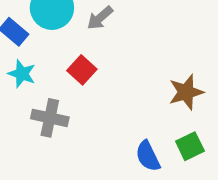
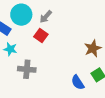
red square: (82, 70) -> (41, 35), moved

